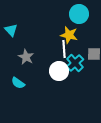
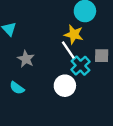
white line: (64, 49) -> (68, 50), turned -30
white circle: (59, 71) -> (65, 86), moved

